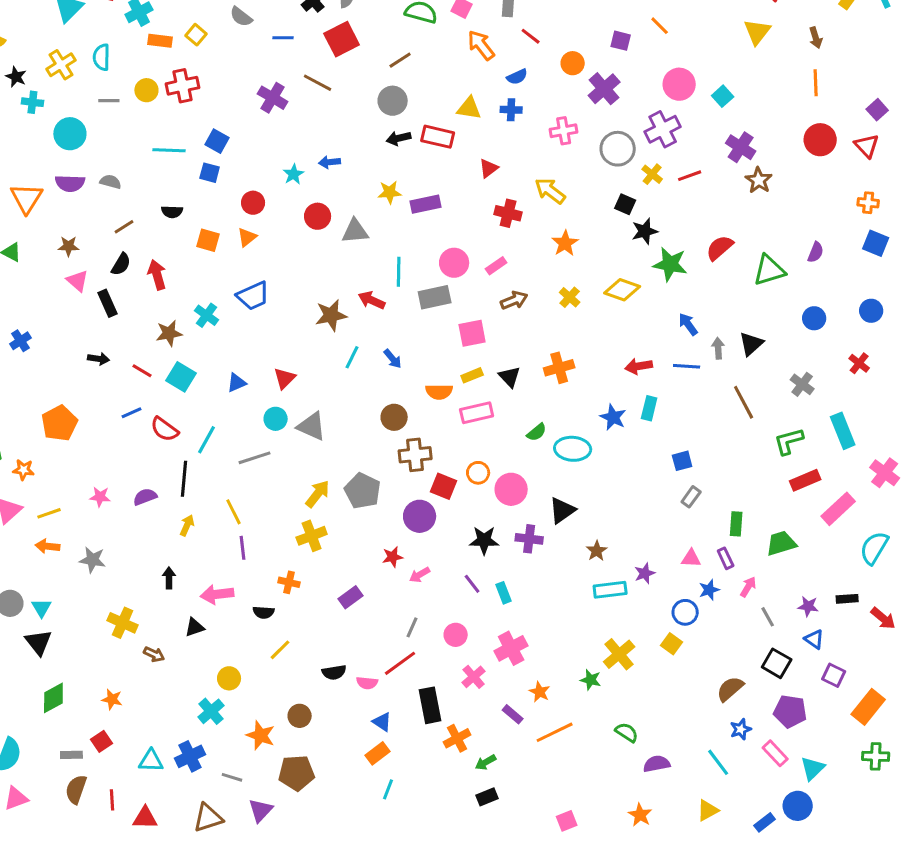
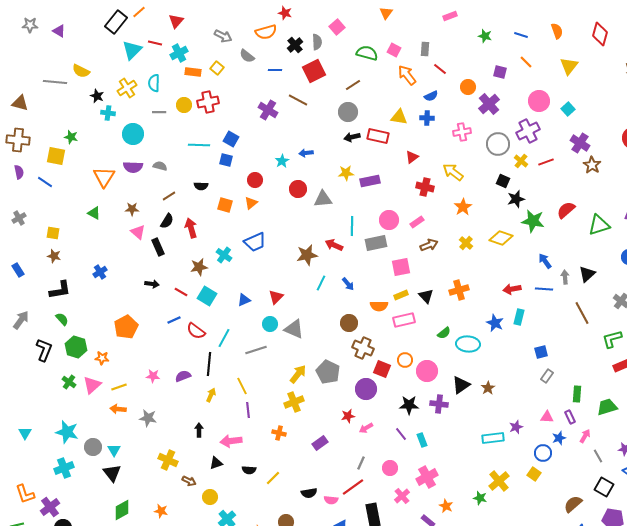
yellow triangle: (757, 32) -> (569, 66), moved
brown cross: (415, 455) -> (363, 348), turned 30
brown star: (597, 551) -> (488, 388), moved
black semicircle: (264, 612) -> (249, 470), moved
yellow circle: (229, 678) -> (210, 497), moved

